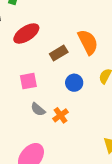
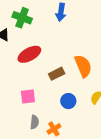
gray semicircle: (38, 109) -> (34, 122), turned -128

